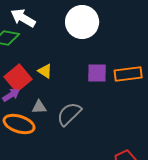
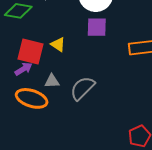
purple square: (97, 73) -> (97, 27), moved
red square: (18, 78) -> (31, 52), turned -36

